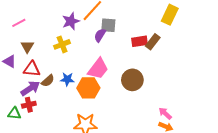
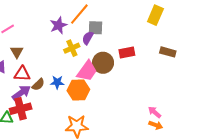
red rectangle: (140, 41) -> (127, 52), moved
brown rectangle: (153, 42) -> (168, 52), moved, turned 70
yellow cross: (62, 44) -> (72, 48), moved
brown circle: (132, 80) -> (103, 63), moved
red cross: (29, 105) -> (21, 109), size x1.5

